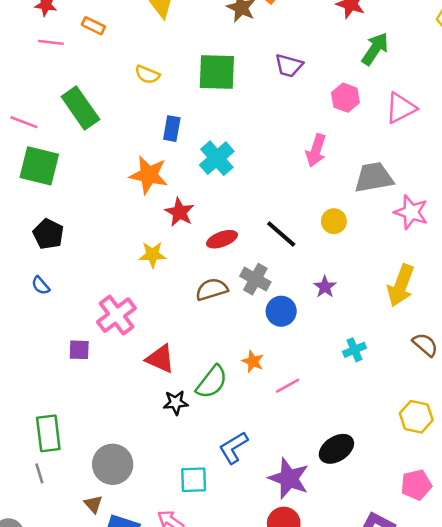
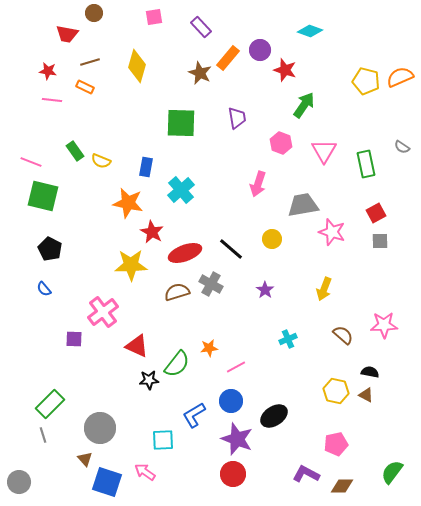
purple trapezoid: (289, 66) -> (237, 118), turned -115
yellow semicircle: (147, 75) -> (101, 161), moved
green rectangle: (80, 108) -> (75, 151), size x0.6
pink triangle: (401, 108) -> (324, 151), turned -32
red ellipse: (222, 239) -> (185, 253), size x1.4
yellow star: (153, 255) -> (131, 265), size x1.5
yellow arrow: (401, 285) -> (324, 289), size x0.7
blue circle: (281, 311) -> (231, 401), moved
orange star: (253, 361) -> (209, 348), turned -30
green rectangle: (48, 433) -> (50, 404), turned 52

